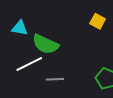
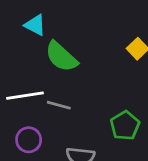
white line: (29, 64) -> (25, 96), moved

